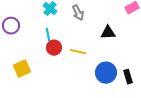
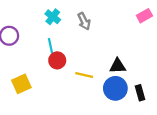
black triangle: (108, 33) -> (118, 66), moved
yellow line: (78, 52) -> (84, 75), moved

